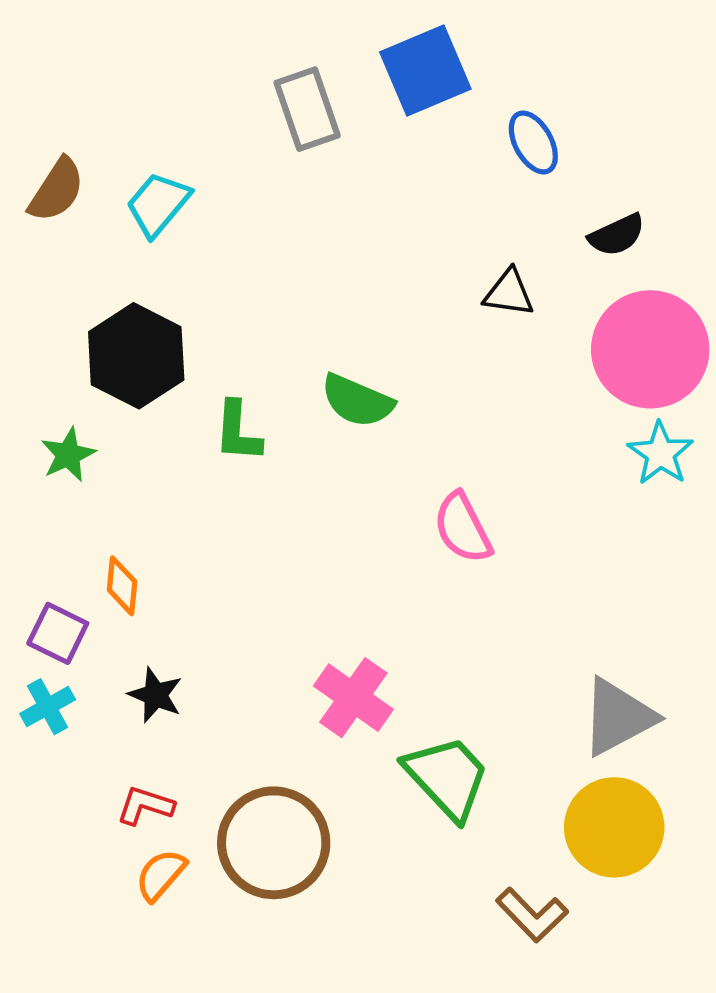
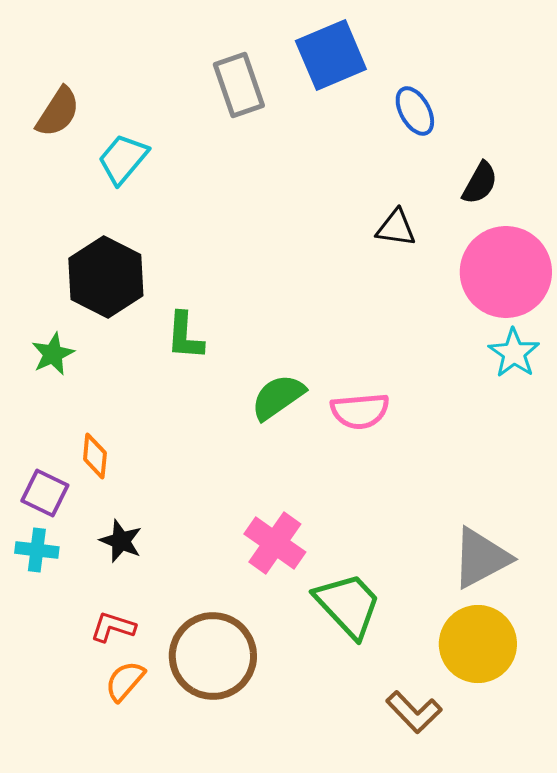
brown semicircle: (57, 190) -> (58, 112), moved
black semicircle: (617, 235) -> (480, 183), turned -36
green semicircle: (357, 401) -> (278, 397), moved, turned 122
pink semicircle: (463, 528) -> (360, 411), turned -68
cyan cross: (48, 707) -> (37, 550), turned 36

